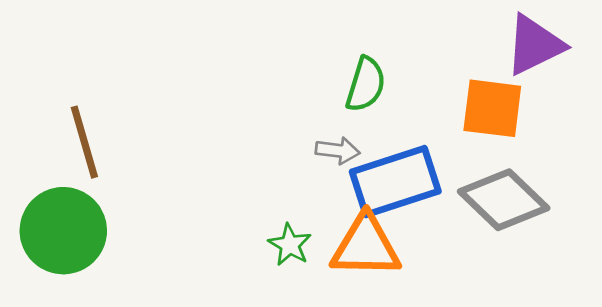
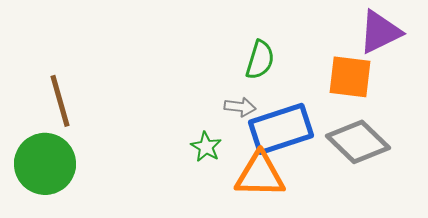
green star: (290, 245) -> (206, 147), moved

